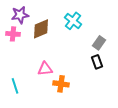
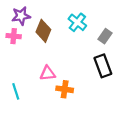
brown diamond: (41, 29) -> (43, 31), turned -45
gray rectangle: (99, 43) -> (105, 36), moved
black rectangle: (97, 62) -> (103, 66), size x1.5

